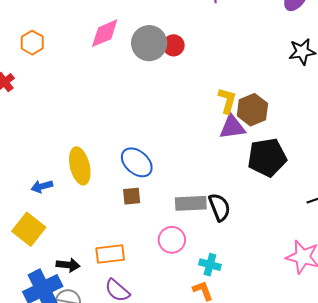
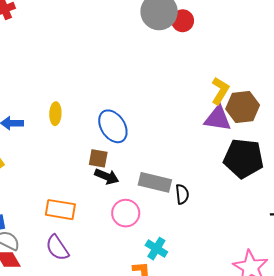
yellow ellipse: (80, 166) -> (55, 114), size x0.6
black semicircle: (219, 207) -> (182, 194), size x0.7
black arrow: (68, 265) -> (107, 177), moved

